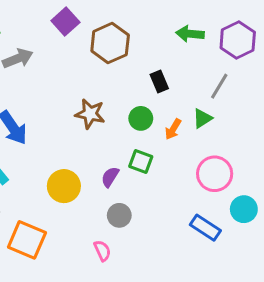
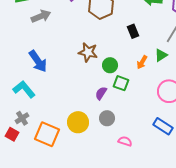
green circle: (141, 118) -> (110, 65), moved
yellow circle: (64, 186) -> (78, 122), moved
pink semicircle: (102, 251) -> (125, 141), moved, turned -48

